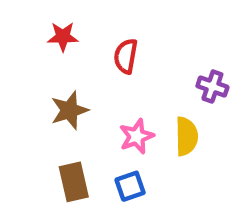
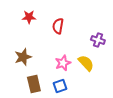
brown star: (69, 110) -> (23, 57), moved
yellow semicircle: (186, 136) -> (86, 63), turned -42

